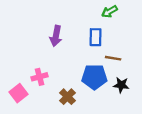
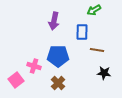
purple arrow: (56, 36) -> (54, 21), moved
pink cross: (39, 77) -> (34, 66), turned 32
blue pentagon: (94, 77) -> (58, 56), moved

